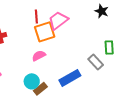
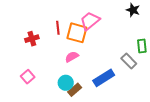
red line: (36, 17) -> (58, 28), moved
orange square: (45, 32) -> (77, 33), turned 35

